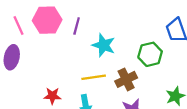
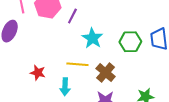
green hexagon: (150, 54) -> (130, 42), moved
brown cross: (126, 79) -> (106, 73), turned -36

